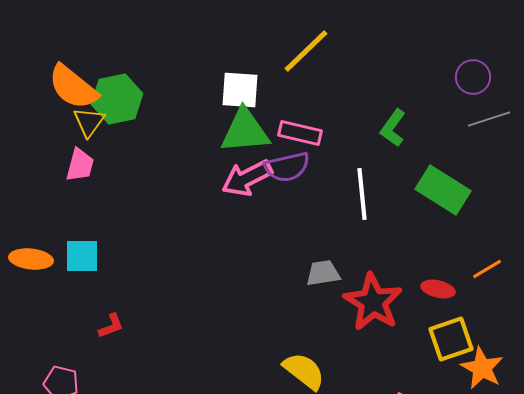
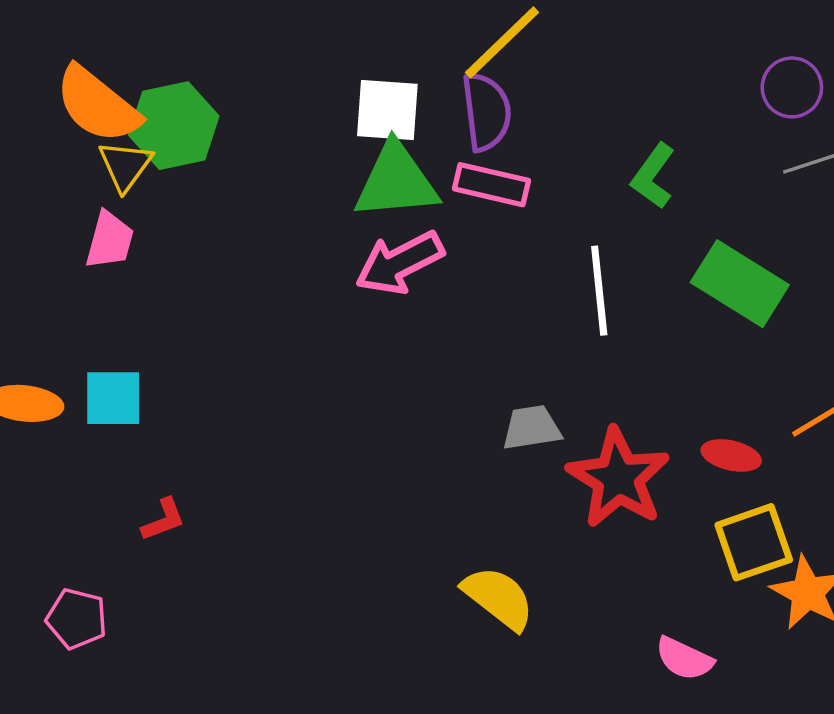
purple semicircle: (287, 167) -> (486, 112), moved, turned -84

